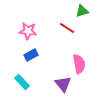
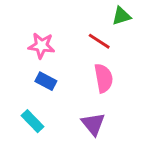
blue rectangle: (31, 55) -> (46, 81), turned 56
pink semicircle: (79, 64) -> (104, 78), moved

